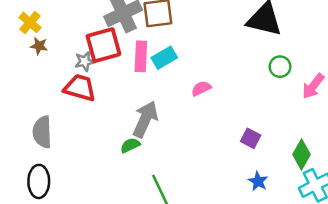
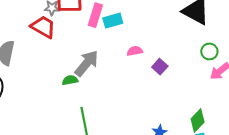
green circle: (280, 67) -> (209, 51), moved
purple square: (251, 138) -> (160, 67), moved

